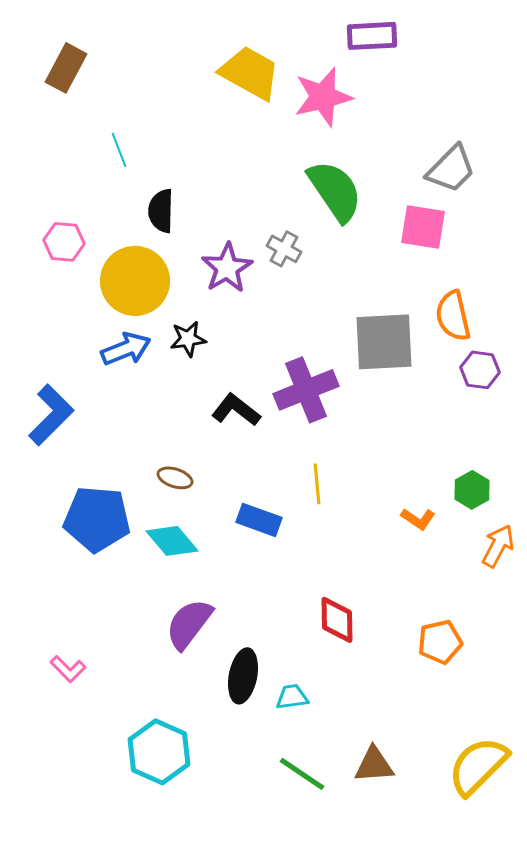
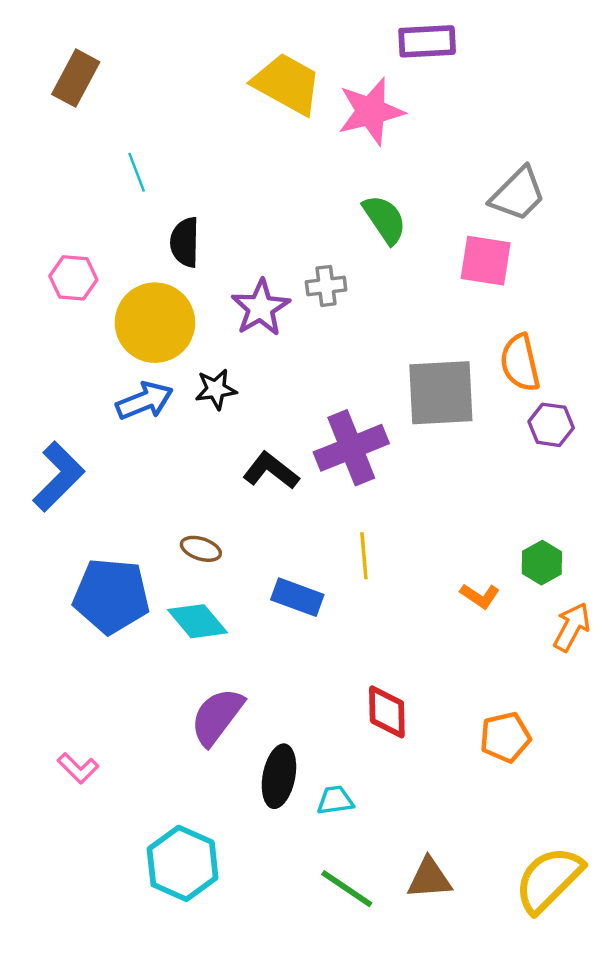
green semicircle: (335, 191) -> (385, 219), size x0.7
gray cross: (284, 249) -> (326, 286), turned -36

